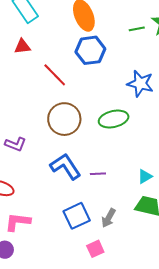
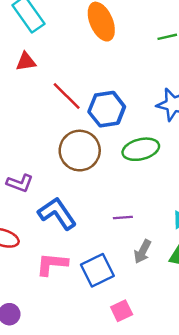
blue hexagon: (90, 50) -> (107, 109), moved
blue L-shape: (66, 166) -> (57, 213), moved
gray arrow: (109, 218) -> (143, 251), moved
pink L-shape: (18, 222) -> (52, 264), moved

